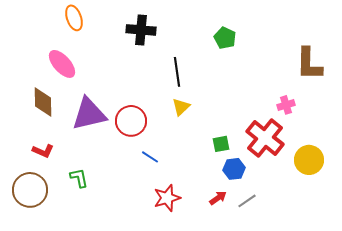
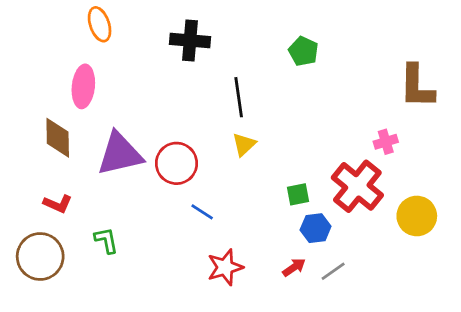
pink ellipse: (62, 64) -> (83, 86), turned 48

